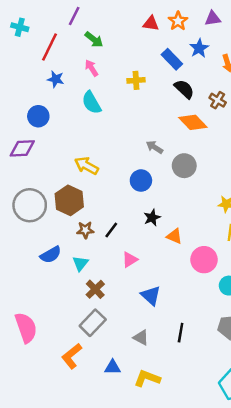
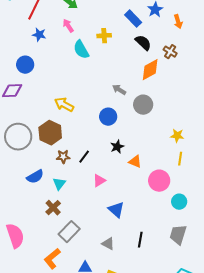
cyan semicircle: (91, 103) -> (81, 50), moved
orange diamond: (193, 122) -> (150, 70), turned -75
brown cross: (95, 289) -> (53, 208), moved

